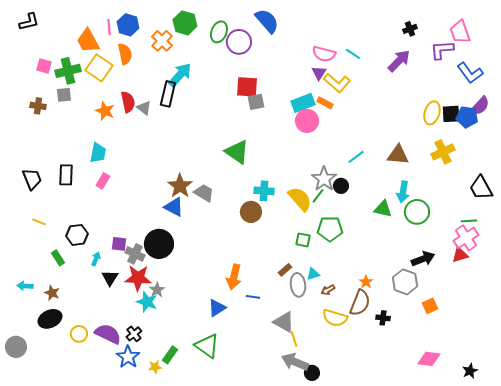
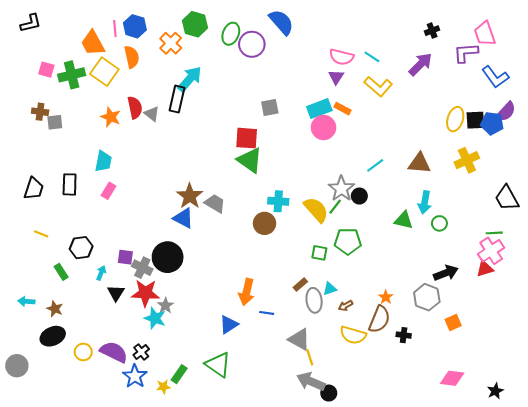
yellow L-shape: (337, 83) -> (378, 86), moved
red square: (247, 87) -> (247, 138), moved
gray square: (64, 95) -> (55, 122), moved
black trapezoid: (32, 179) -> (34, 189), turned 40
green circle: (417, 212) -> (439, 223), size x0.6

